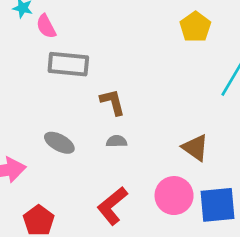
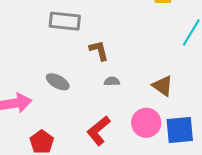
gray semicircle: (117, 141) -> (112, 81), moved

